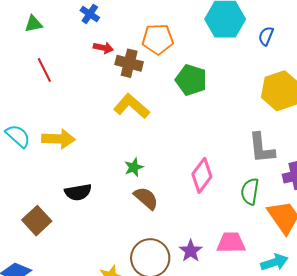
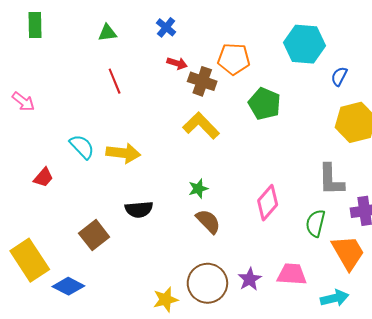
blue semicircle: (266, 36) -> (339, 76), moved

